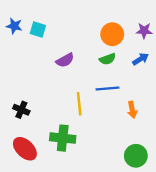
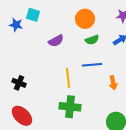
blue star: (14, 26) -> (16, 25), moved
orange circle: (112, 34) -> (85, 19), moved
green cross: (63, 138) -> (70, 107), moved

